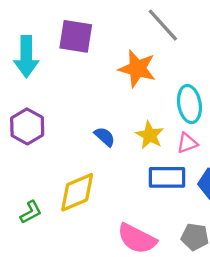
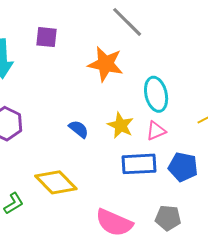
purple square: (76, 36) -> (47, 37), size x0.7
yellow diamond: (77, 192) -> (56, 182), turned 72

